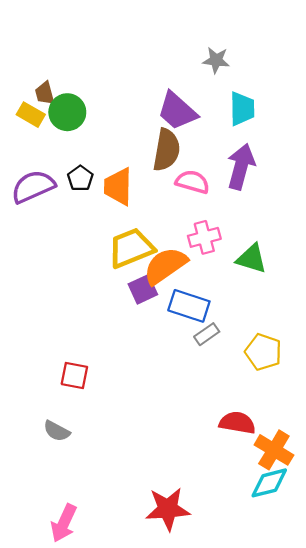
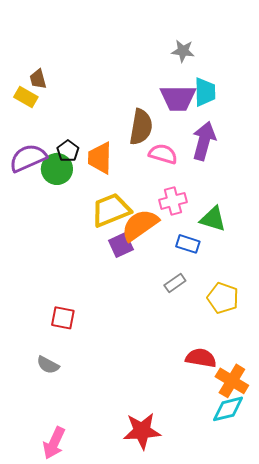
purple trapezoid: (177, 111) -> (178, 98), moved, turned -42
green circle: (67, 112) -> (57, 169), moved
blue rectangle: (189, 306) -> (188, 244), moved, size x0.7

